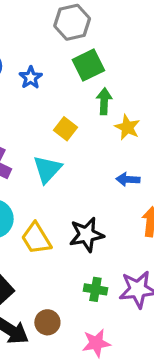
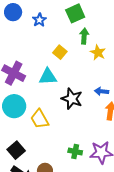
cyan triangle: (47, 169) -> (48, 77), turned 42
blue arrow: (128, 179) -> (102, 91), moved
black star: (86, 235) -> (72, 99), moved, turned 30

